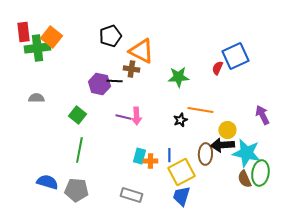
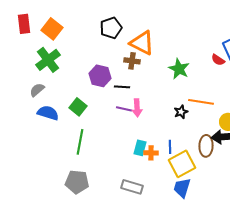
green cross: (37, 48) -> (48, 60), moved, turned -30
red semicircle: (217, 68) -> (218, 60), turned -80
green star: (178, 77) -> (179, 69), turned 30
black line: (114, 81) -> (122, 87), moved
gray semicircle: (36, 98) -> (37, 90), turned -42
blue semicircle: (47, 182) -> (48, 113), moved

